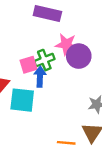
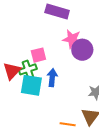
green cross: (44, 60) -> (28, 69), moved
blue arrow: (40, 77) -> (52, 78), moved

